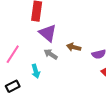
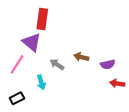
purple triangle: (48, 33) -> (32, 42), moved

